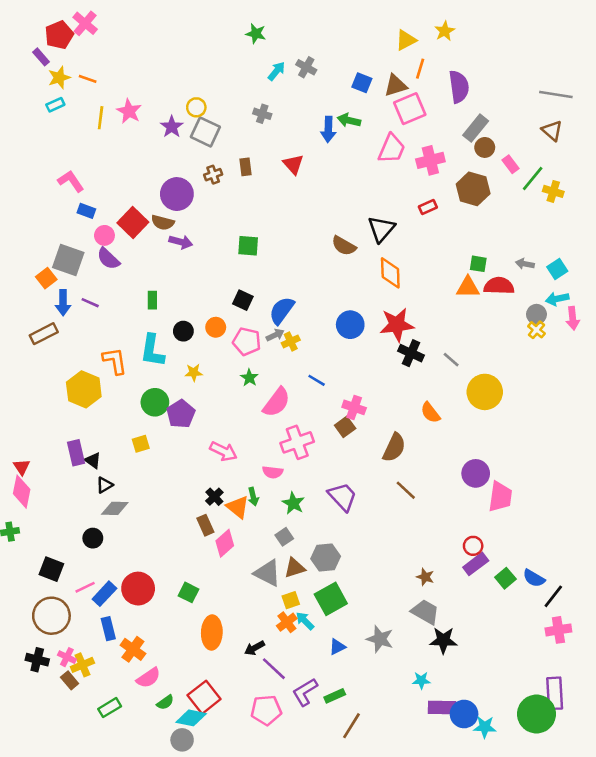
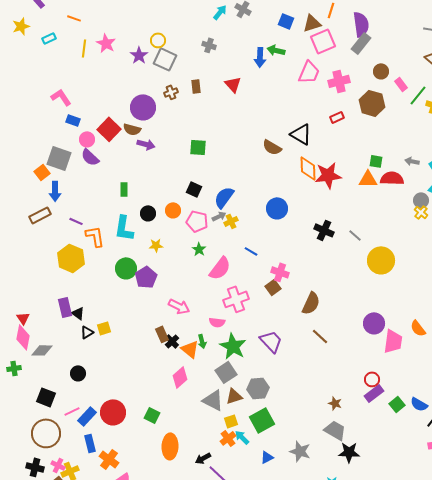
yellow star: (59, 78) -> (21, 26), moved
gray rectangle: (476, 128) -> (361, 43), moved
black triangle: (381, 229) -> (301, 134), turned -40
purple line: (90, 303) -> (76, 221), moved
red star: (397, 325) -> (328, 175), moved
orange semicircle: (430, 413) -> (418, 328), moved
yellow square: (141, 444) -> (104, 328), moved
green star: (293, 503) -> (233, 346), size x1.5
gray diamond: (115, 508) -> (42, 350), moved
brown rectangle: (205, 525) -> (162, 334), moved
gray square: (284, 537) -> (226, 372), size x1.5

